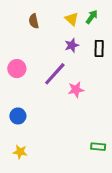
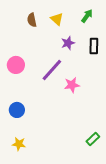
yellow triangle: (72, 19) -> (57, 19), moved
green rectangle: (98, 147) -> (93, 139), turned -48

